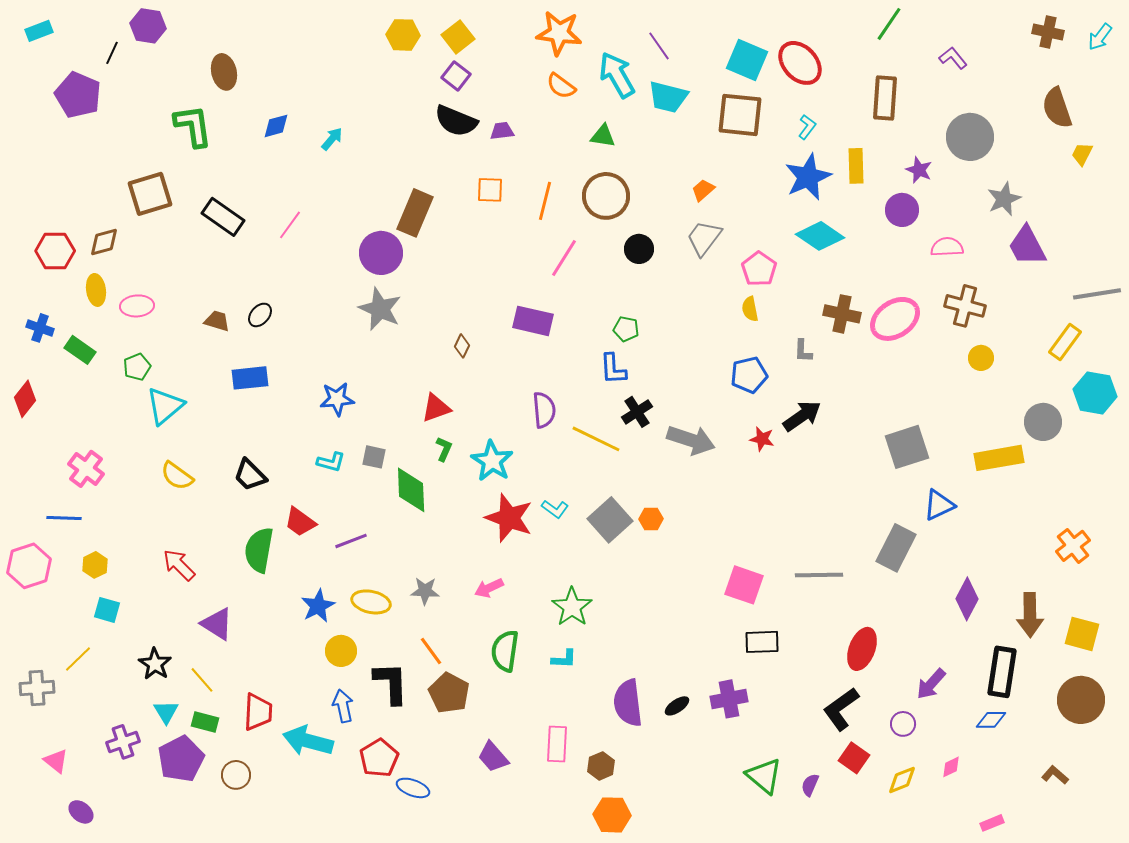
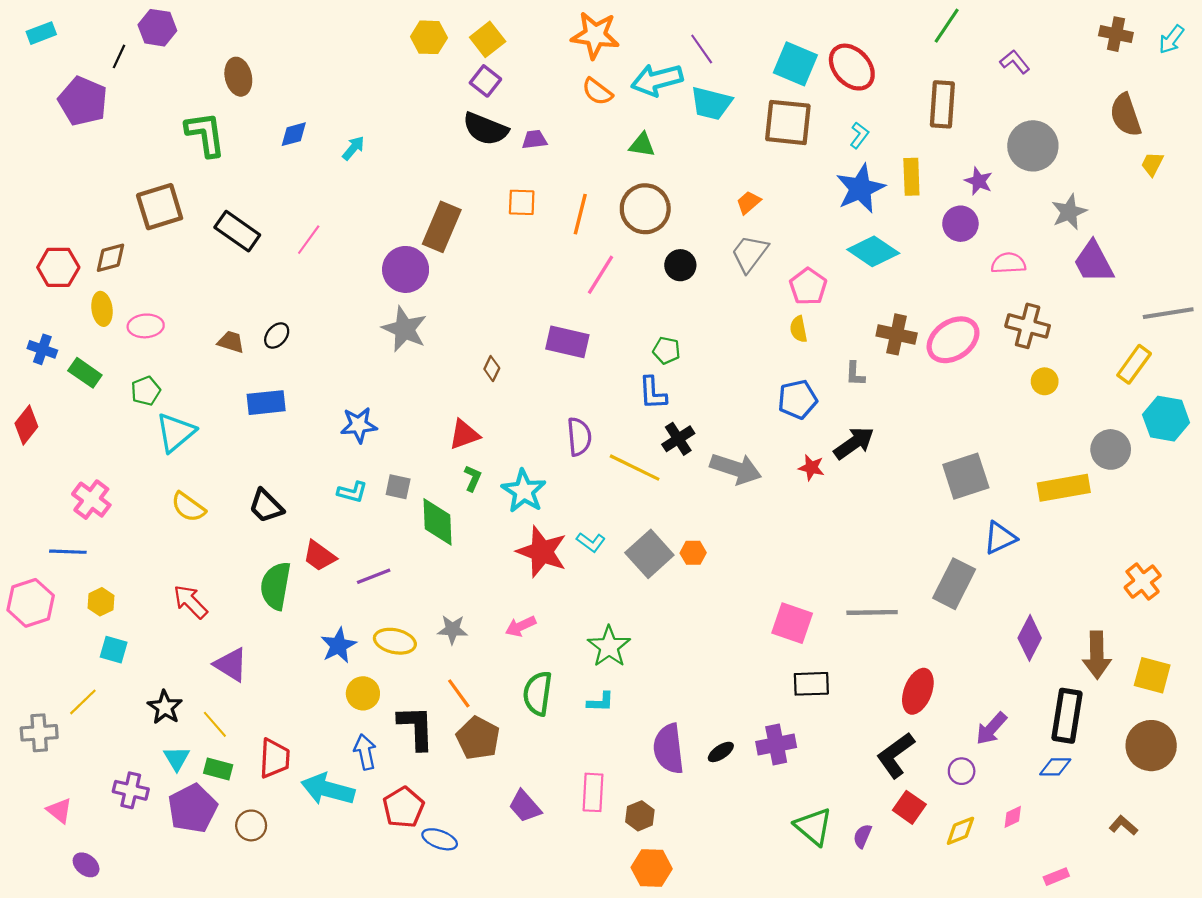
cyan arrow: (617, 75) -> (657, 80), turned -75
purple cross: (123, 742) -> (131, 790), turned 32

